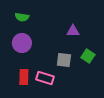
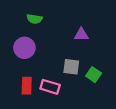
green semicircle: (22, 17) -> (35, 19), moved
green square: (88, 56) -> (94, 75), moved

